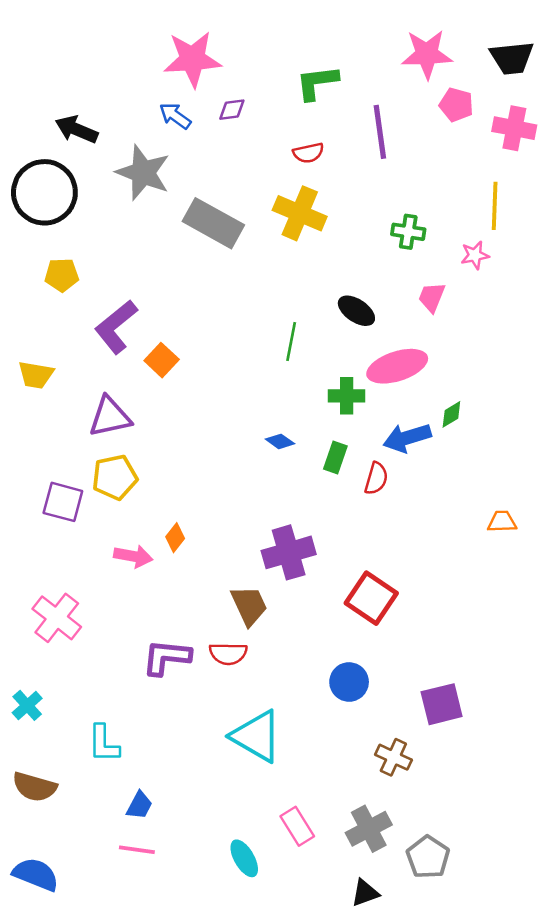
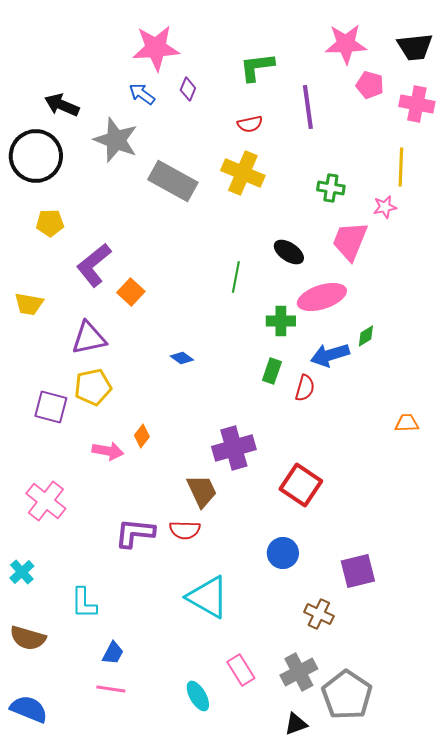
purple diamond: (232, 110) -> (188, 89), turned -60
pink trapezoid: (432, 297) -> (350, 241), size x1.6
blue diamond: (280, 441) -> (182, 358), moved
gray pentagon: (428, 857) -> (347, 695), size x1.4

